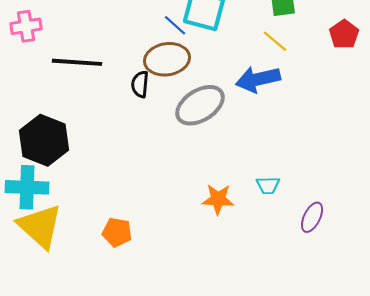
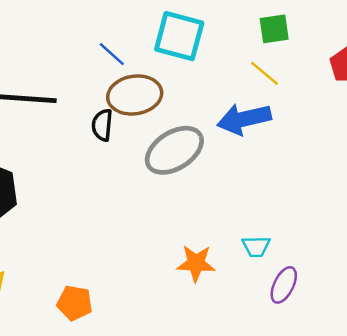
blue line: (175, 25) -> (112, 54), moved
purple ellipse: (312, 217) -> (284, 285), moved

